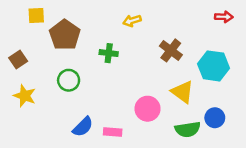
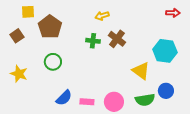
brown cross: (171, 50) -> (117, 39), moved
green cross: (109, 53) -> (93, 41), moved
brown square: (18, 60) -> (17, 36), moved
pink circle: (148, 109) -> (114, 102), moved

